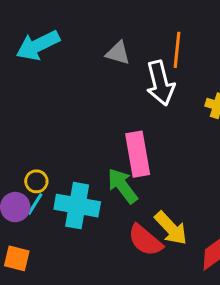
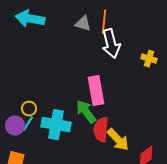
cyan arrow: (38, 45) -> (30, 19), turned 36
orange line: (177, 50) -> (104, 22), moved
red semicircle: (145, 240) -> (101, 130), moved, turned 55

